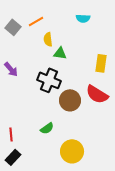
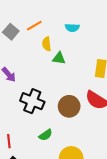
cyan semicircle: (83, 18) -> (72, 28), moved
black cross: (49, 80) -> (32, 101), moved

